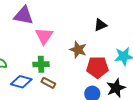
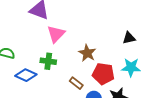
black triangle: (100, 25) -> (129, 38), moved
brown rectangle: (48, 83) -> (76, 83), moved

